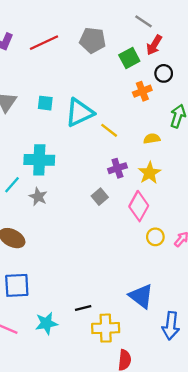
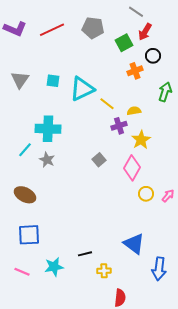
yellow semicircle: (152, 139) -> (134, 111), moved
purple cross: (117, 168) -> (119, 126), moved
yellow cross: (106, 328) -> (104, 271), size x0.6

